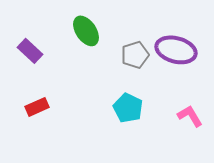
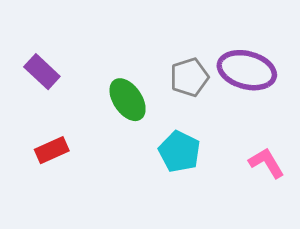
green ellipse: (86, 31) -> (128, 100), moved

